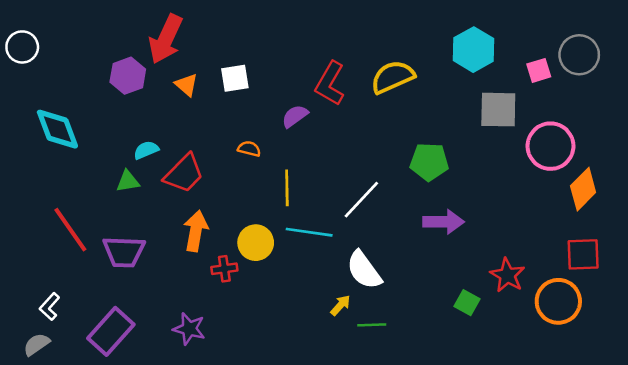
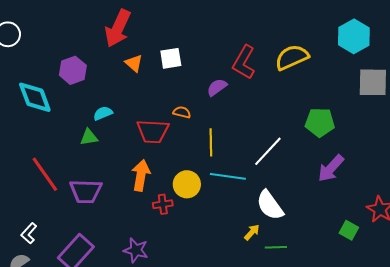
purple hexagon: (128, 76) -> (73, 70), moved
red trapezoid: (184, 173) -> (153, 131), moved, turned 48
purple arrow: (444, 222) -> (331, 168), turned 132

